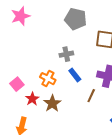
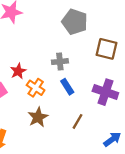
brown line: (91, 96) -> (77, 121), moved
red star: (32, 99) -> (18, 71), moved

